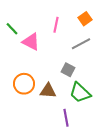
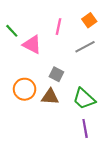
gray square: (68, 70) -> (56, 74), moved
purple line: (66, 118) -> (85, 128), moved

